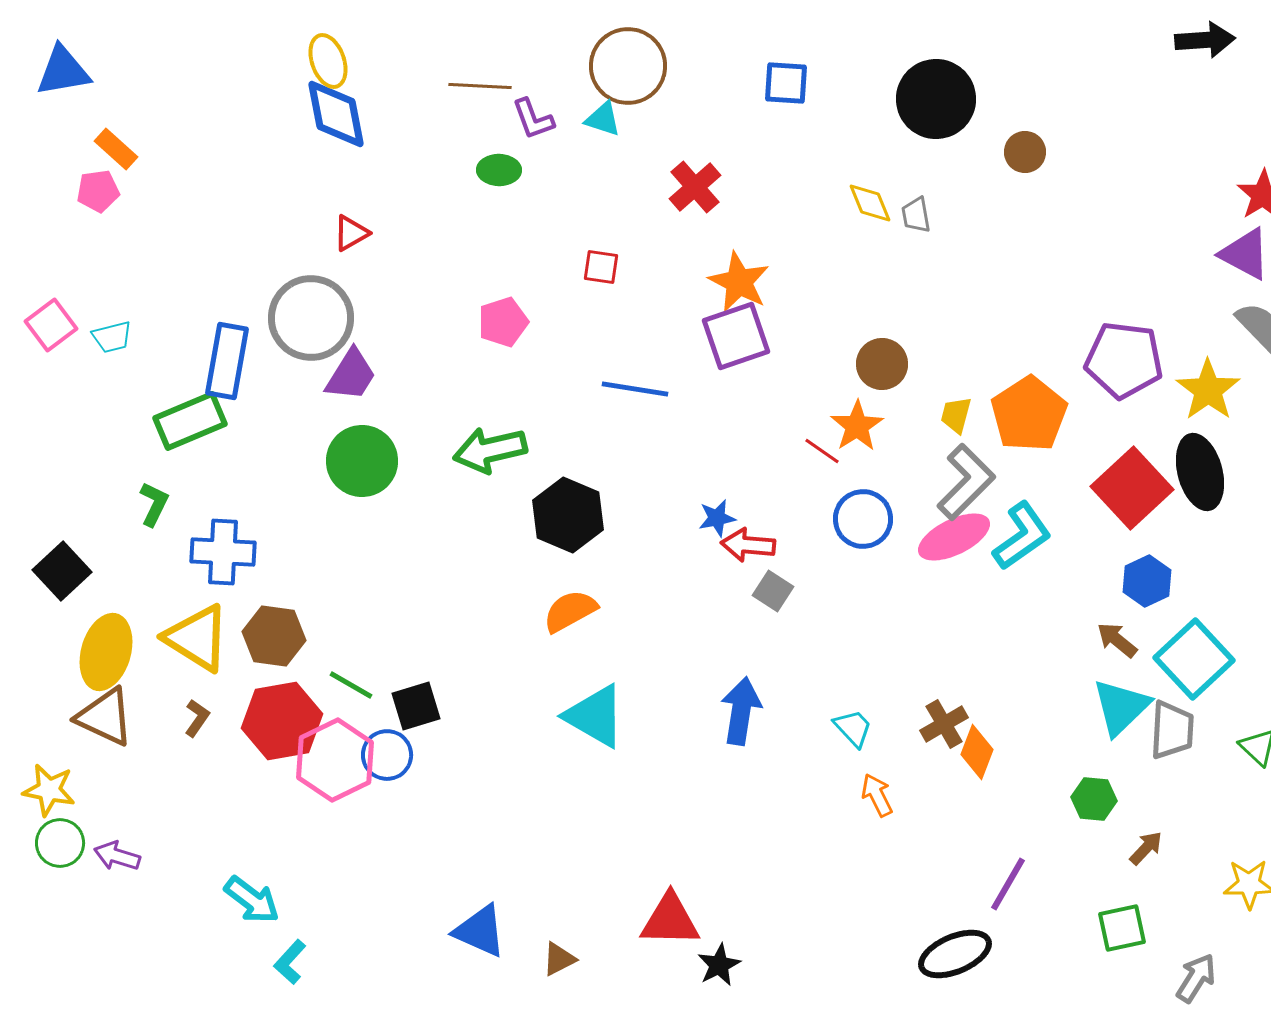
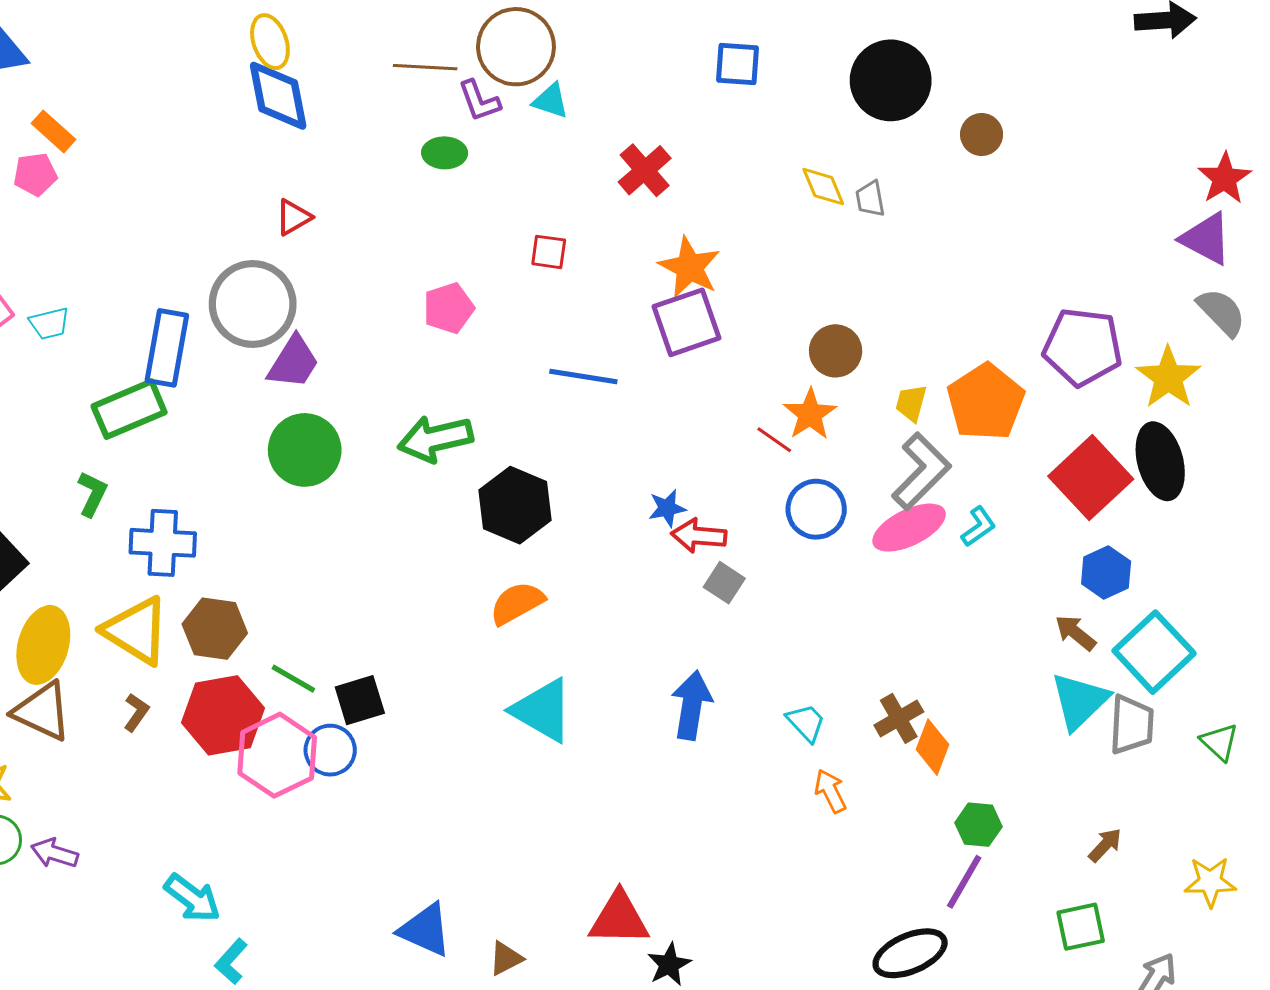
brown circle: (628, 66) -> (516, 47), moved
cyan L-shape: (1022, 536) -> (978, 527), size x0.6
green hexagon: (1094, 799) -> (978, 825), moved

